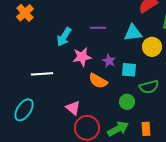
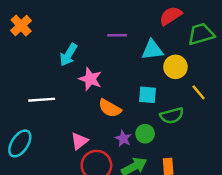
purple line: (98, 28) -> (117, 35), moved
pink star: (82, 57) -> (90, 79), turned 30
purple star: (109, 61) -> (123, 139), moved
pink triangle: (73, 108) -> (79, 141), turned 42

